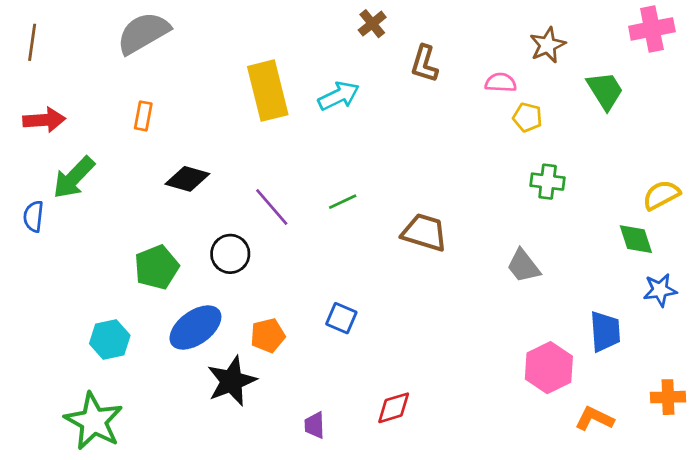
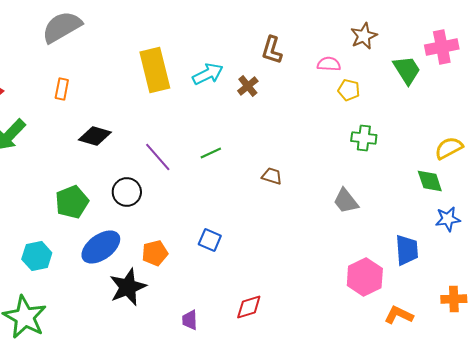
brown cross: (372, 24) -> (248, 86), moved
pink cross: (652, 29) -> (442, 47), moved
brown trapezoid: (424, 232) -> (272, 176), size x0.6

